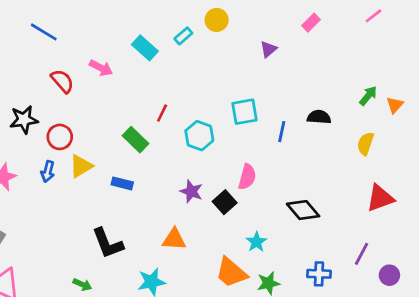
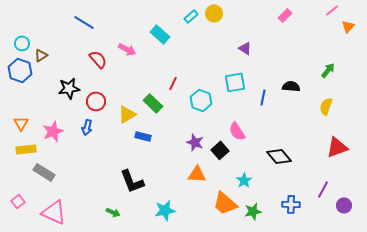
cyan rectangle: (183, 36) -> (191, 16), moved
purple triangle: (268, 49) -> (245, 48), moved, turned -48
orange triangle: (395, 105) -> (348, 26), moved
yellow triangle: (81, 166) -> (127, 114), moved
pink semicircle: (247, 177) -> (237, 131), turned 132
orange triangle: (174, 239) -> (197, 174), moved

